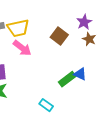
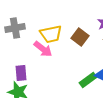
yellow trapezoid: (18, 28) -> (51, 34), moved

